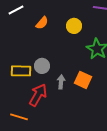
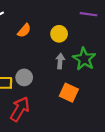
gray arrow: (61, 82) -> (60, 61), moved

